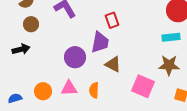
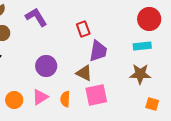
purple trapezoid: (100, 42) -> (98, 51), moved
pink square: (143, 86) -> (96, 95), moved, turned -35
pink triangle: (69, 88) -> (40, 97), turned -30

